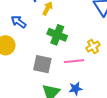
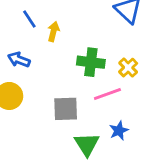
green cross: (57, 35) -> (91, 62), moved

